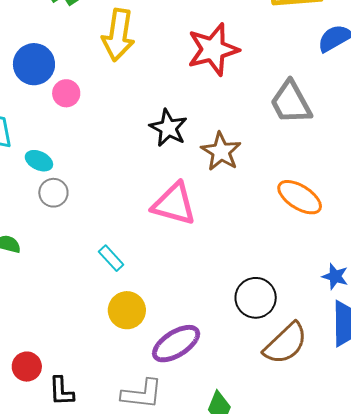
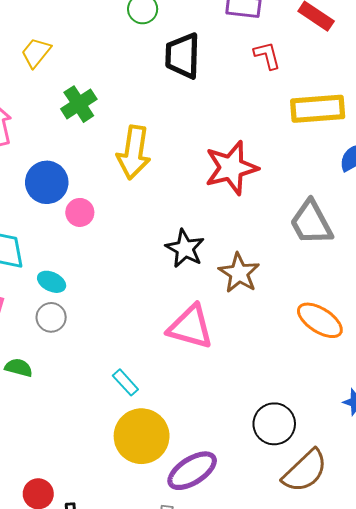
gray circle: (53, 193) -> (51, 317), moved
yellow circle: (127, 310) -> (142, 436), size x1.4

